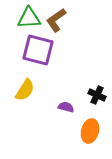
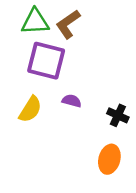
purple semicircle: (66, 107) -> (72, 101), moved

